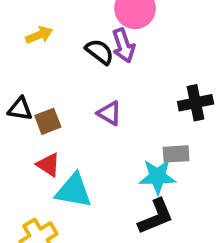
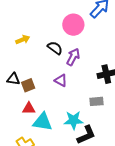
purple arrow: (124, 46) -> (73, 57), moved, turned -132
red triangle: (48, 165) -> (29, 108), turned -32
cyan star: (157, 177) -> (74, 120), moved

